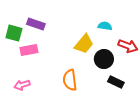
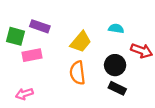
yellow trapezoid: (84, 44) -> (81, 42), moved
orange semicircle: (70, 80) -> (77, 73), moved
black rectangle: (116, 82) -> (117, 88), moved

